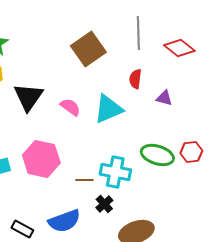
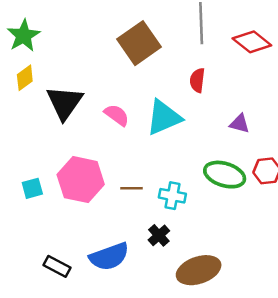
purple triangle: (164, 98) -> (240, 124), moved
cyan cross: (115, 172) -> (172, 196), size x0.7
brown line: (84, 180) -> (132, 188), moved

